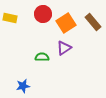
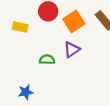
yellow rectangle: (10, 18) -> (20, 27), moved

